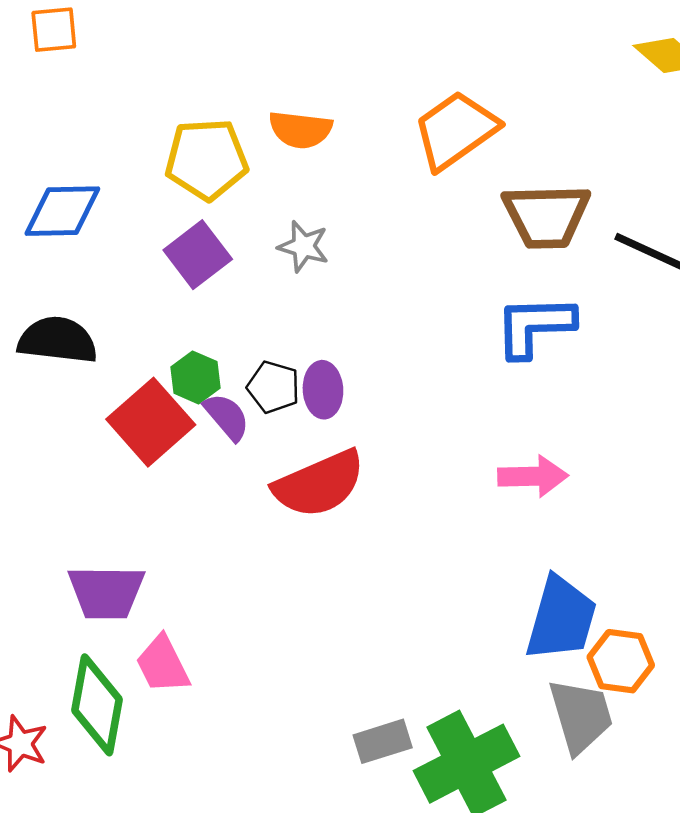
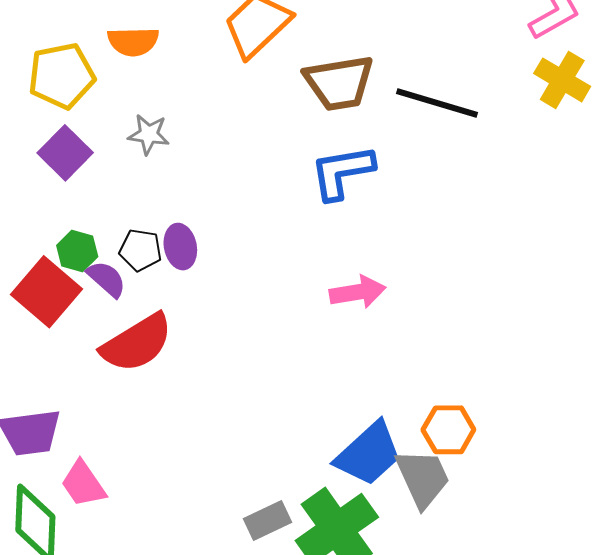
red semicircle: (319, 484) -> (137, 343), moved
blue trapezoid: (561, 619) -> (369, 454), moved, turned 40

